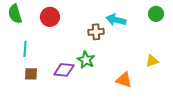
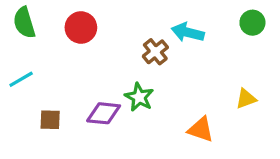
brown cross: (96, 32) -> (155, 52), turned -35
cyan line: (25, 49) -> (21, 79), moved, turned 56

